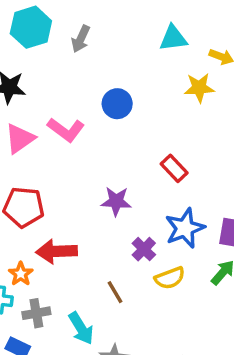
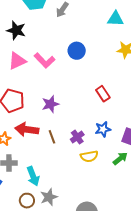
purple star: (116, 201) -> (50, 104), moved, turned -30
blue star: (185, 228) -> (103, 129), size x0.7
brown line: (115, 292) -> (52, 137), moved

